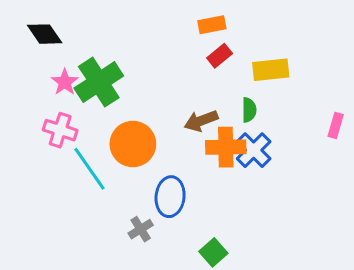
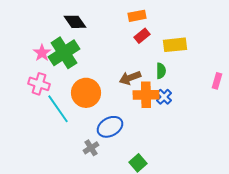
black diamond: (45, 34) -> (75, 22), moved
blue cross: (254, 150) -> (164, 97), size x0.7
blue ellipse: (170, 197) -> (110, 127), turned 55

